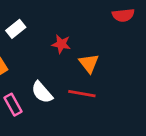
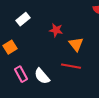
white semicircle: (42, 92) -> (42, 76), moved

